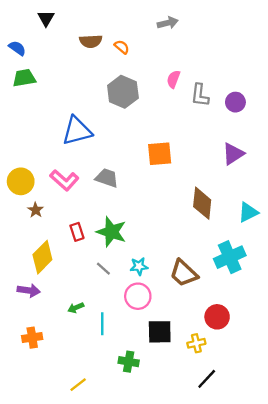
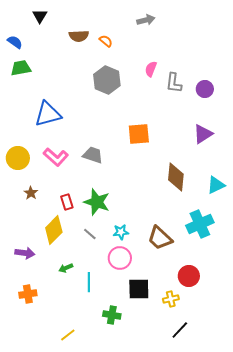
blue triangle: (77, 131) -> (48, 114), moved
brown star: (36, 210) -> (31, 193), moved
yellow diamond: (42, 257) -> (54, 230), moved

